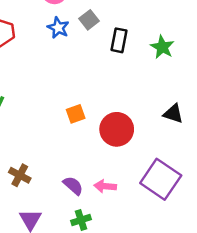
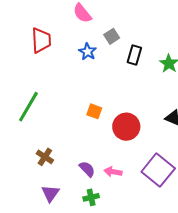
blue star: (58, 28) -> (88, 52), moved
orange square: (76, 114) -> (94, 111), turned 35

